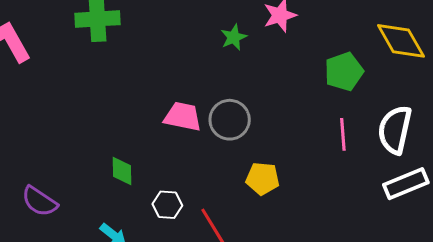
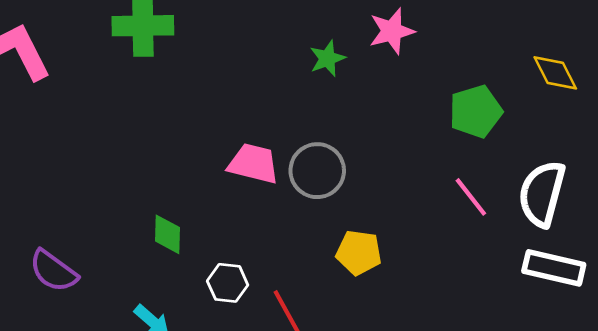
yellow diamond: (401, 41) -> (555, 73), size x0.7
pink line: (343, 134) -> (471, 197), turned -36
white rectangle: (406, 184) -> (554, 268), turned 33

